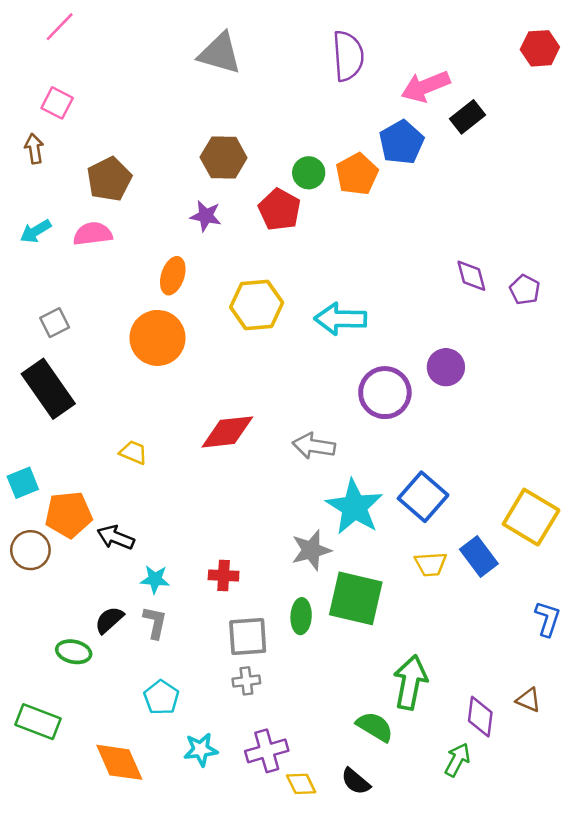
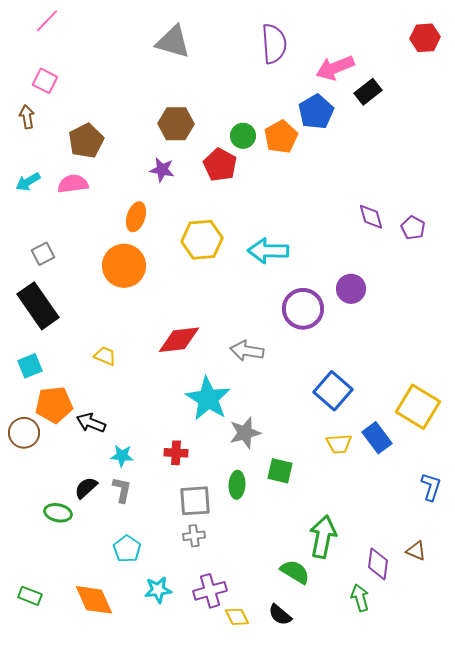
cyan square: (23, 483) -> (30, 366), moved
cyan star: (354, 507) -> (208, 399), moved
green square: (356, 598) -> (280, 471), size x0.6
green rectangle: (38, 722) -> (30, 596), moved, size x0.7
green arrow: (457, 760) -> (360, 598), turned -44

